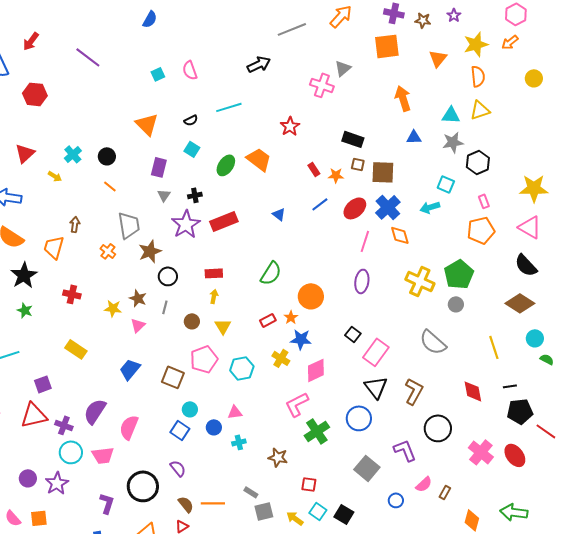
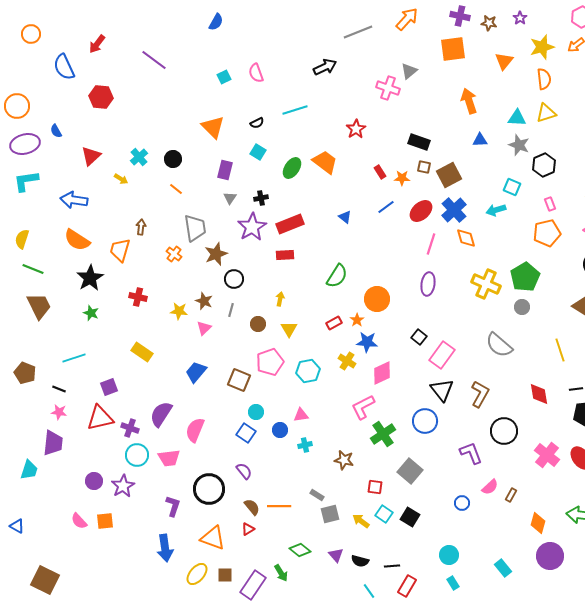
gray star: (453, 142) -> (519, 145), turned 30
brown square: (383, 172) -> (449, 175), turned -30
red rectangle: (214, 273) -> (285, 255), moved
gray square: (367, 468) -> (410, 471), moved

